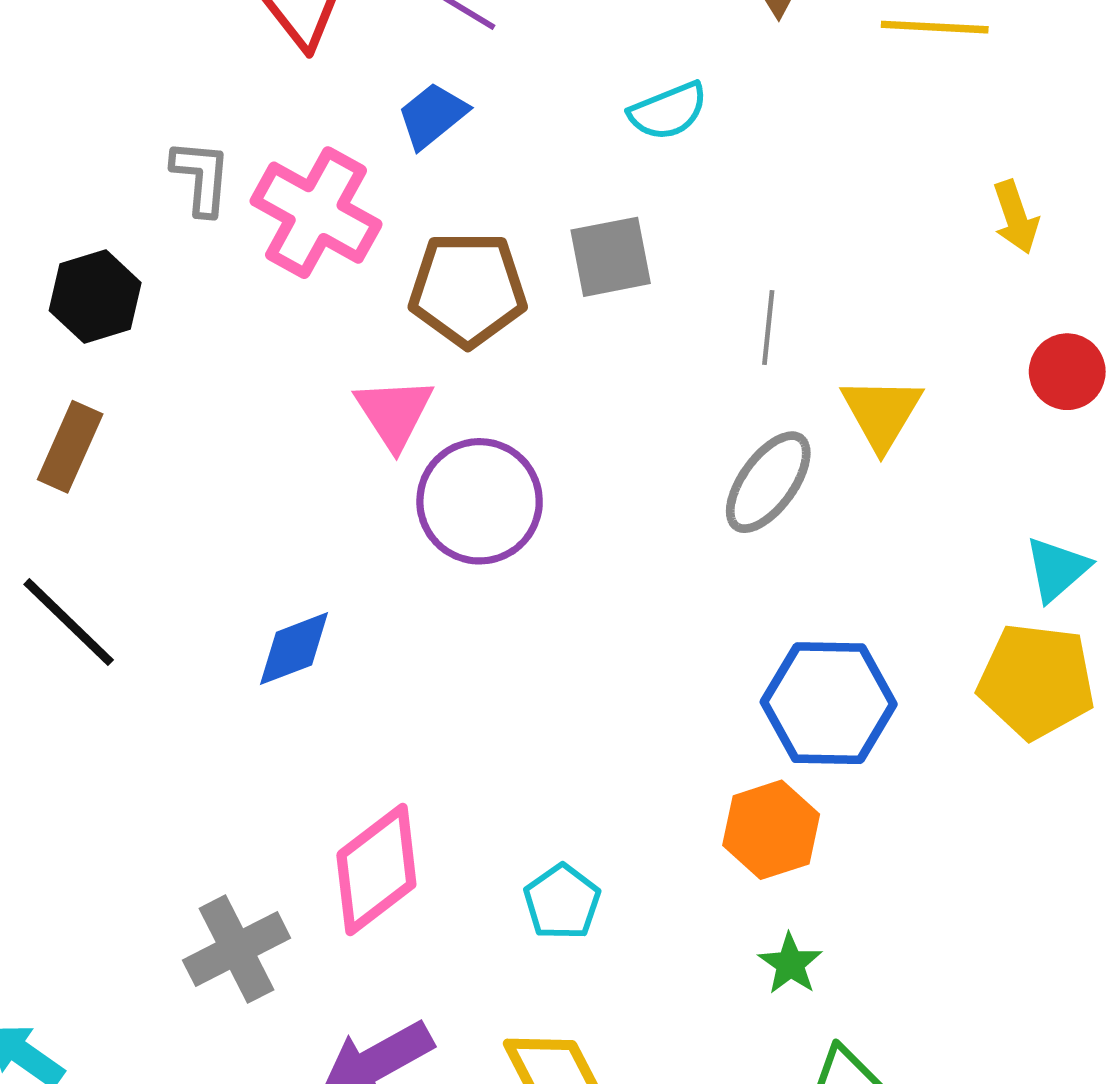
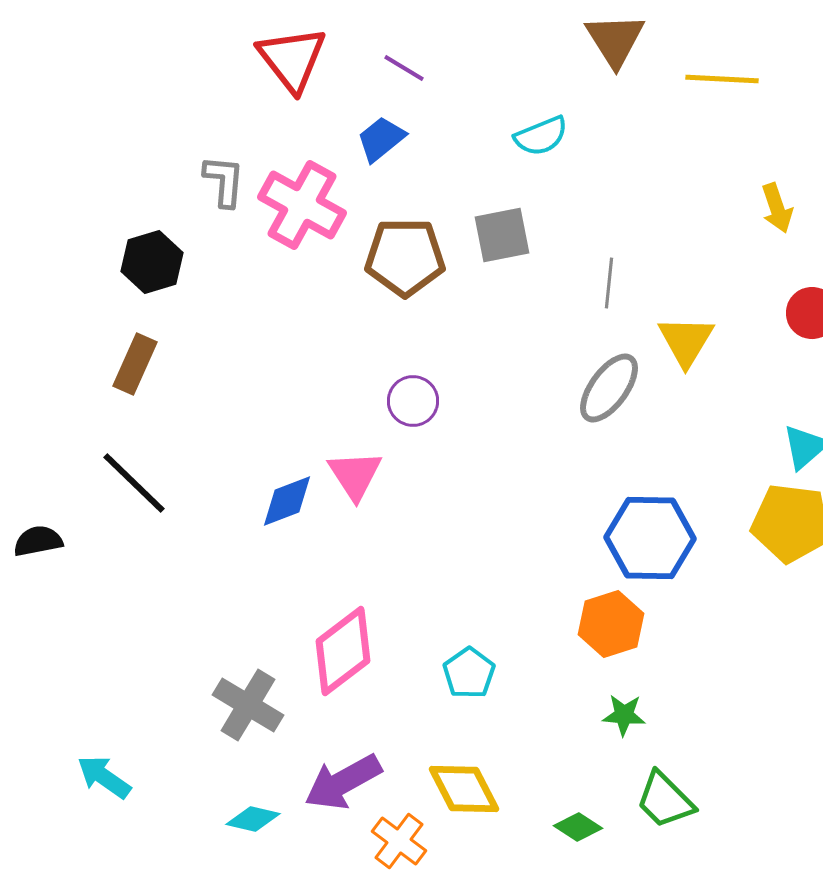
pink triangle: (394, 413) -> (355, 475), moved
purple circle: (480, 501) -> (413, 401), size x0.6
gray cross: (237, 949) -> (248, 705), turned -32
green star: (790, 964) -> (624, 715), turned -30

